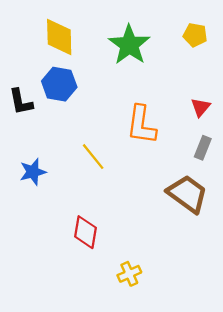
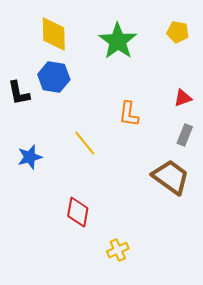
red triangle: (201, 107) -> (183, 98), turned 30
orange L-shape: (141, 125) -> (129, 114), size x0.7

